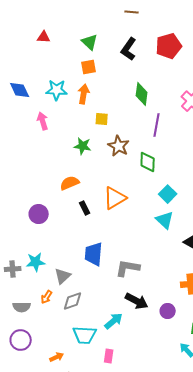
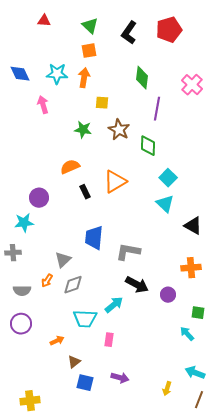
cyan star: (36, 262) -> (24, 223), moved

